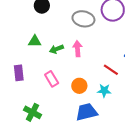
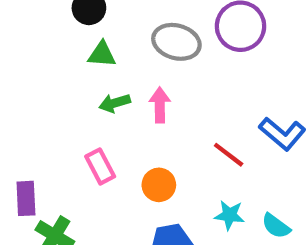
green triangle: (35, 41) -> (102, 54), moved
purple rectangle: (19, 73) -> (26, 198), moved
cyan star: (104, 91) -> (229, 215), moved

